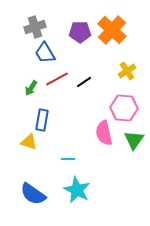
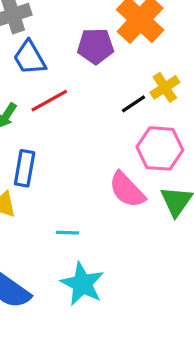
purple pentagon: (80, 32) -> (96, 46), moved
black line: (84, 82) -> (134, 104), moved
pink semicircle: (104, 133) -> (127, 190), turned -30

